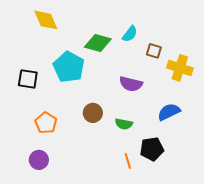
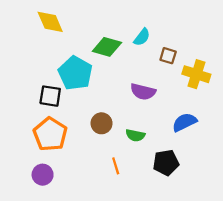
black square: (28, 79) -> (50, 96), moved
orange pentagon: (46, 123) -> (50, 134), size x1.4
orange line: (128, 161) -> (116, 166), moved

